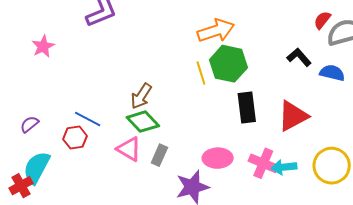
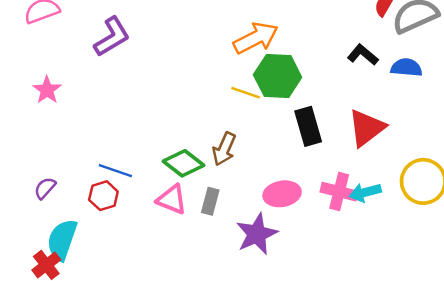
yellow line: (201, 73) -> (246, 93), turned -45
brown arrow: (141, 96) -> (224, 149), moved

